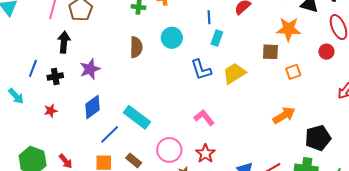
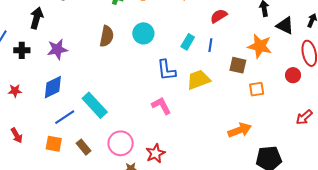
blue line: (209, 17) -> (210, 45), moved
red star: (51, 111) -> (15, 91), moved
pink L-shape: (204, 118) -> (161, 106), moved

